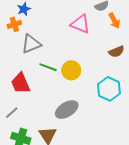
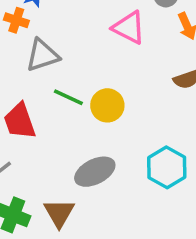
orange cross: (14, 24) -> (16, 20), turned 32
cyan hexagon: (109, 89) -> (167, 167), moved

